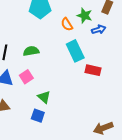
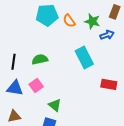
orange semicircle: (67, 24) -> (69, 21), moved
red rectangle: (93, 70) -> (109, 84), moved

